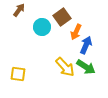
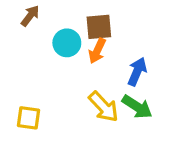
brown square: (62, 17) -> (99, 27), turned 30
orange arrow: (76, 32) -> (97, 51), moved

